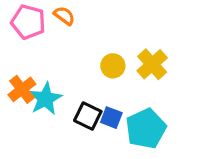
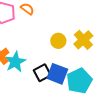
black square: (88, 116) -> (42, 73), turned 36
blue square: (111, 118) -> (57, 74), size x1.5

